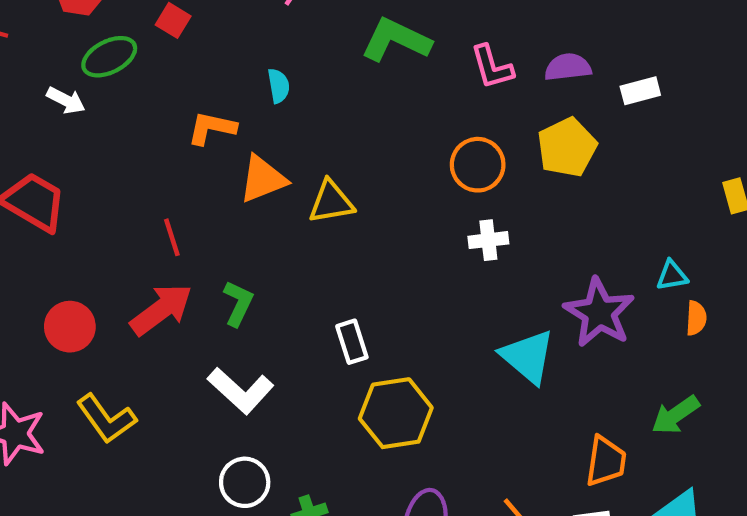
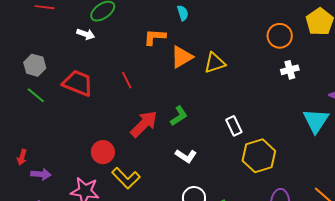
red line: (172, 237) -> (127, 80), moved
green L-shape: (238, 303) -> (179, 116), turned 40
red circle: (70, 327) -> (103, 152), moved
cyan triangle: (528, 357) -> (316, 121), turned 32
white L-shape: (241, 391) -> (186, 156), size x0.7

